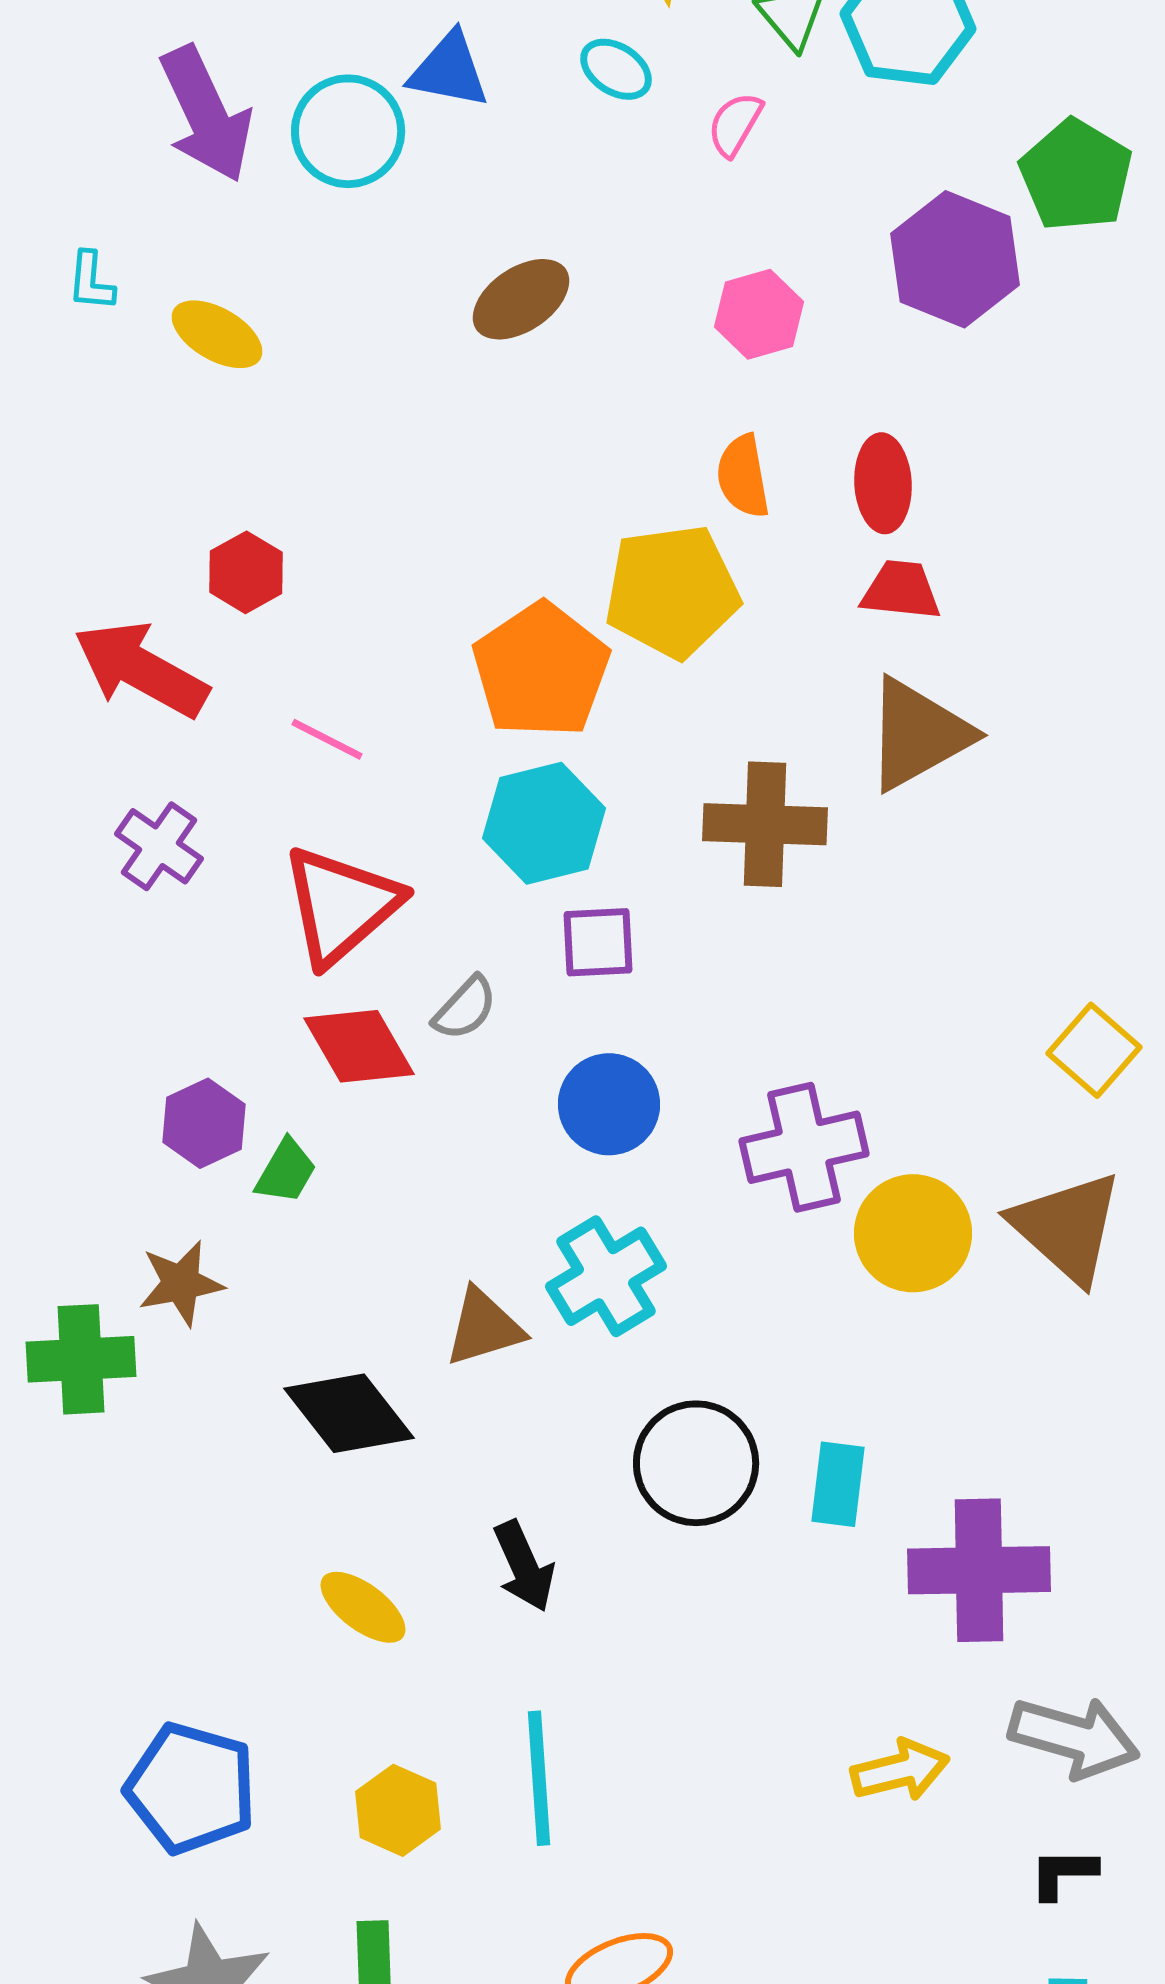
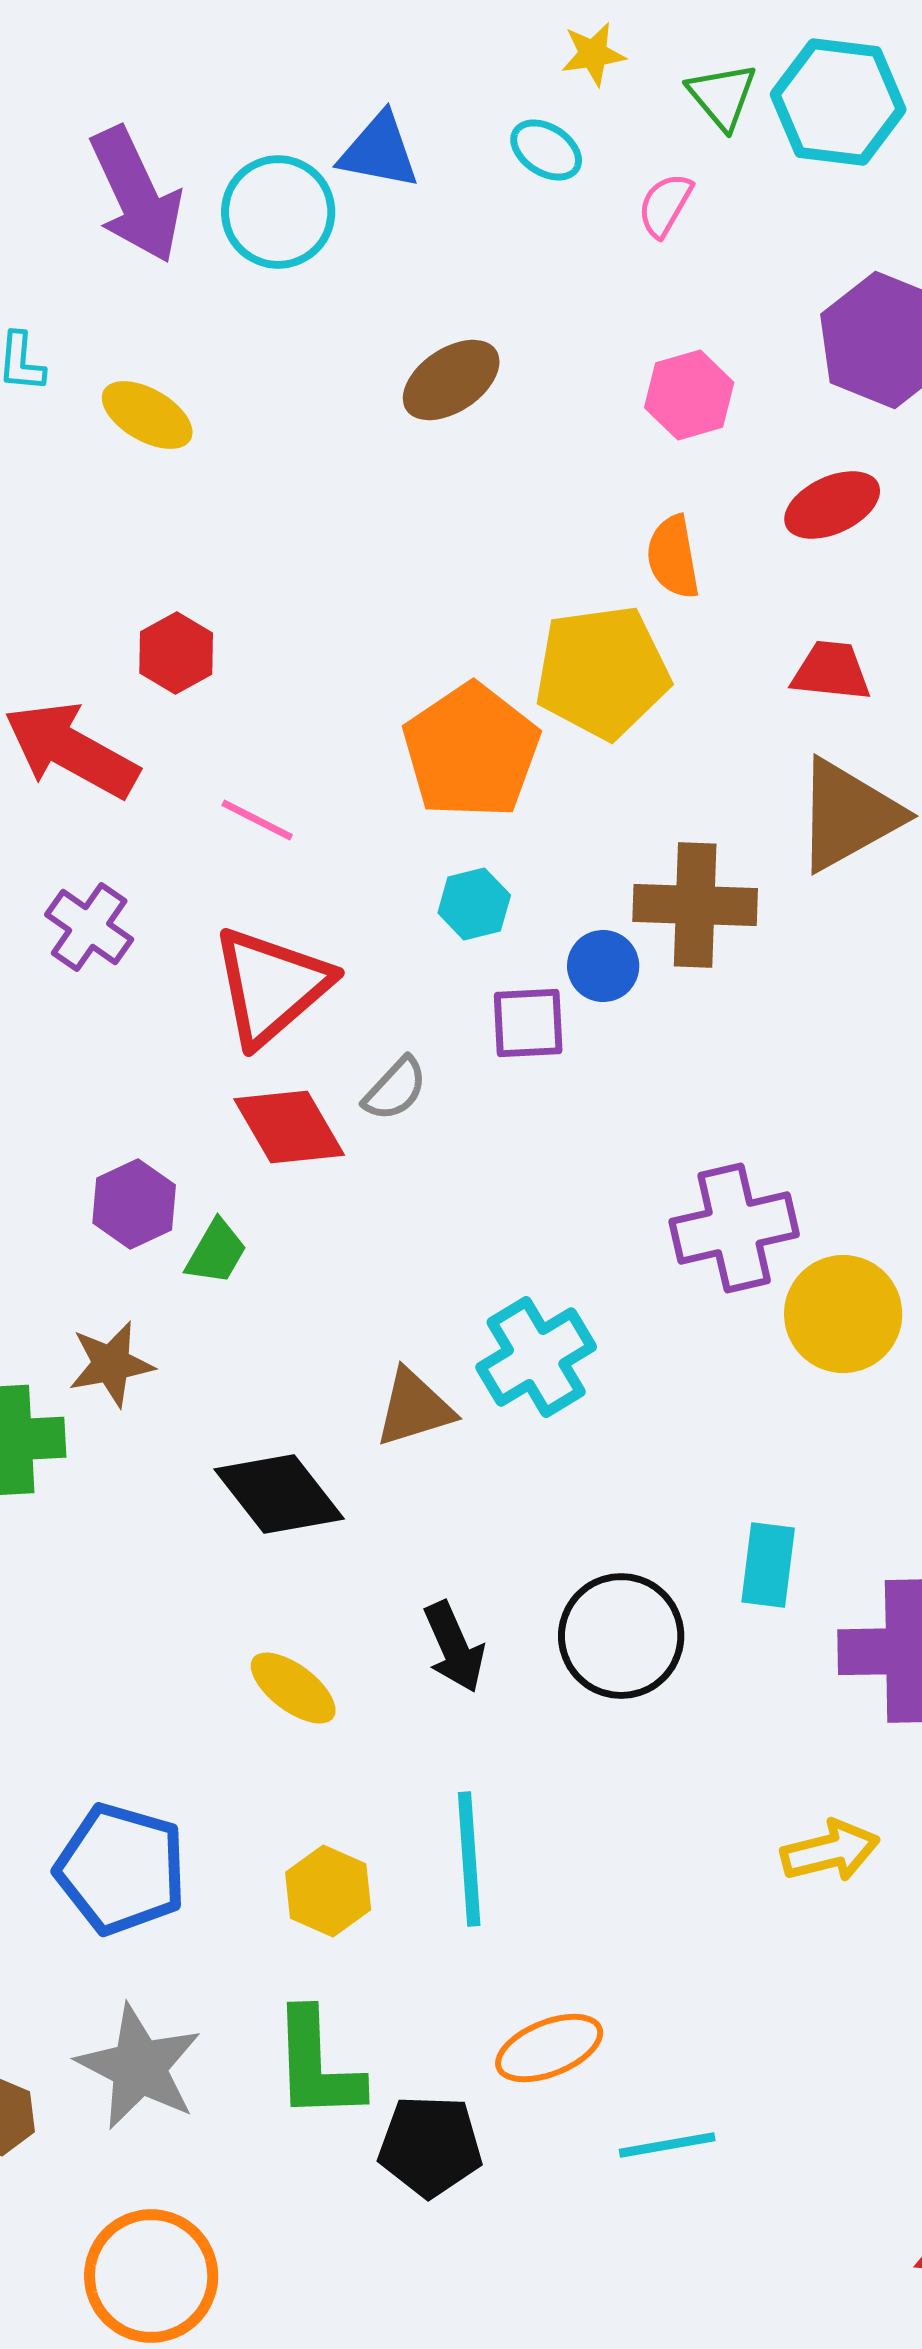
red ellipse: (883, 483) -> (832, 505), moved, turned 68
cyan hexagon: (544, 823) -> (474, 904), size x0.6
blue circle: (609, 1104) -> (603, 966), moved, size x0.7
black circle: (696, 1463) -> (621, 1636), moved

